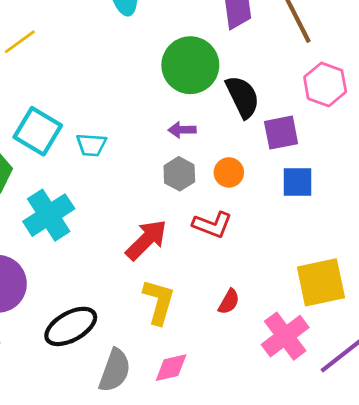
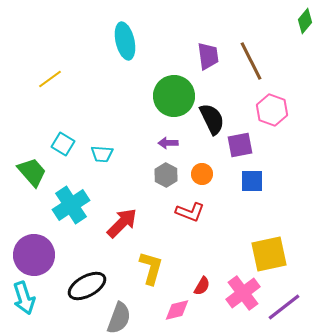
cyan square: (38, 131) -> (63, 144), size x0.7
red arrow: (146, 240) -> (122, 223), moved
red semicircle: (229, 302) -> (202, 286), moved
pink diamond: (171, 368) -> (177, 310), moved

